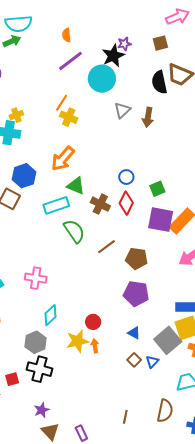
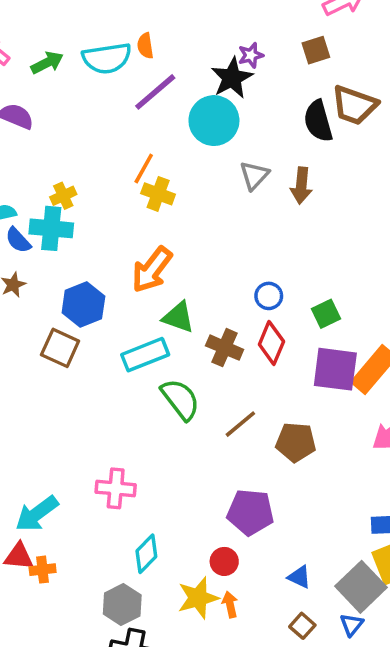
cyan semicircle: (19, 24) -> (107, 58), moved
purple pentagon: (136, 294) -> (250, 512), moved
blue triangle: (152, 362) -> (352, 625), moved

